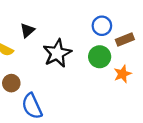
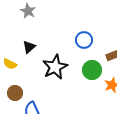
blue circle: (102, 26) -> (84, 40), moved

